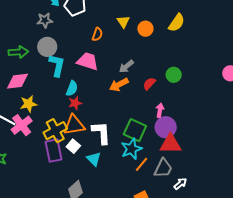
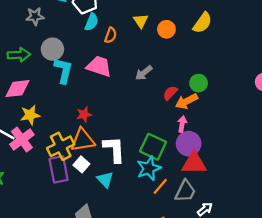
gray star: (45, 20) -> (35, 16), moved
orange arrow: (119, 85) -> (187, 101), moved
cyan semicircle: (72, 88) -> (91, 22), moved

